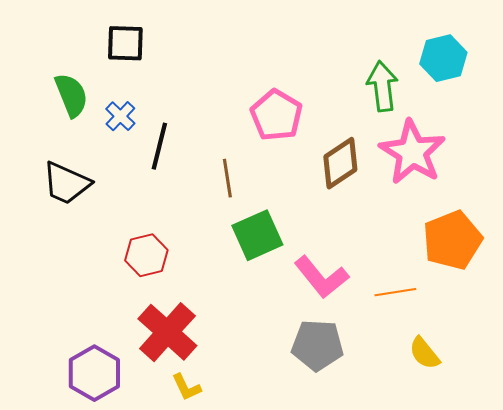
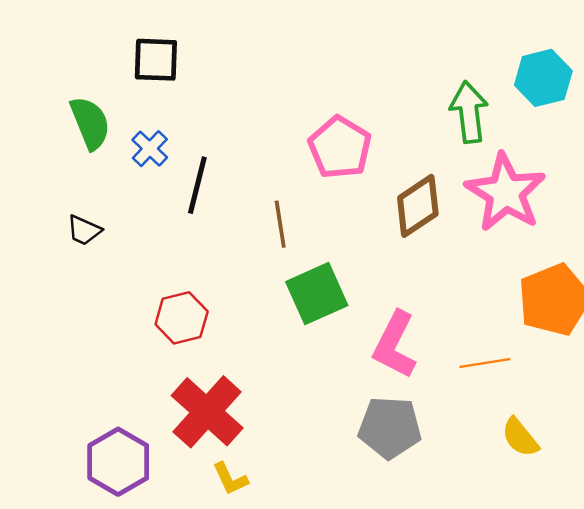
black trapezoid: (66, 183) -> (84, 230), size x0.6
pink L-shape: (321, 277) -> (395, 345), turned 66

